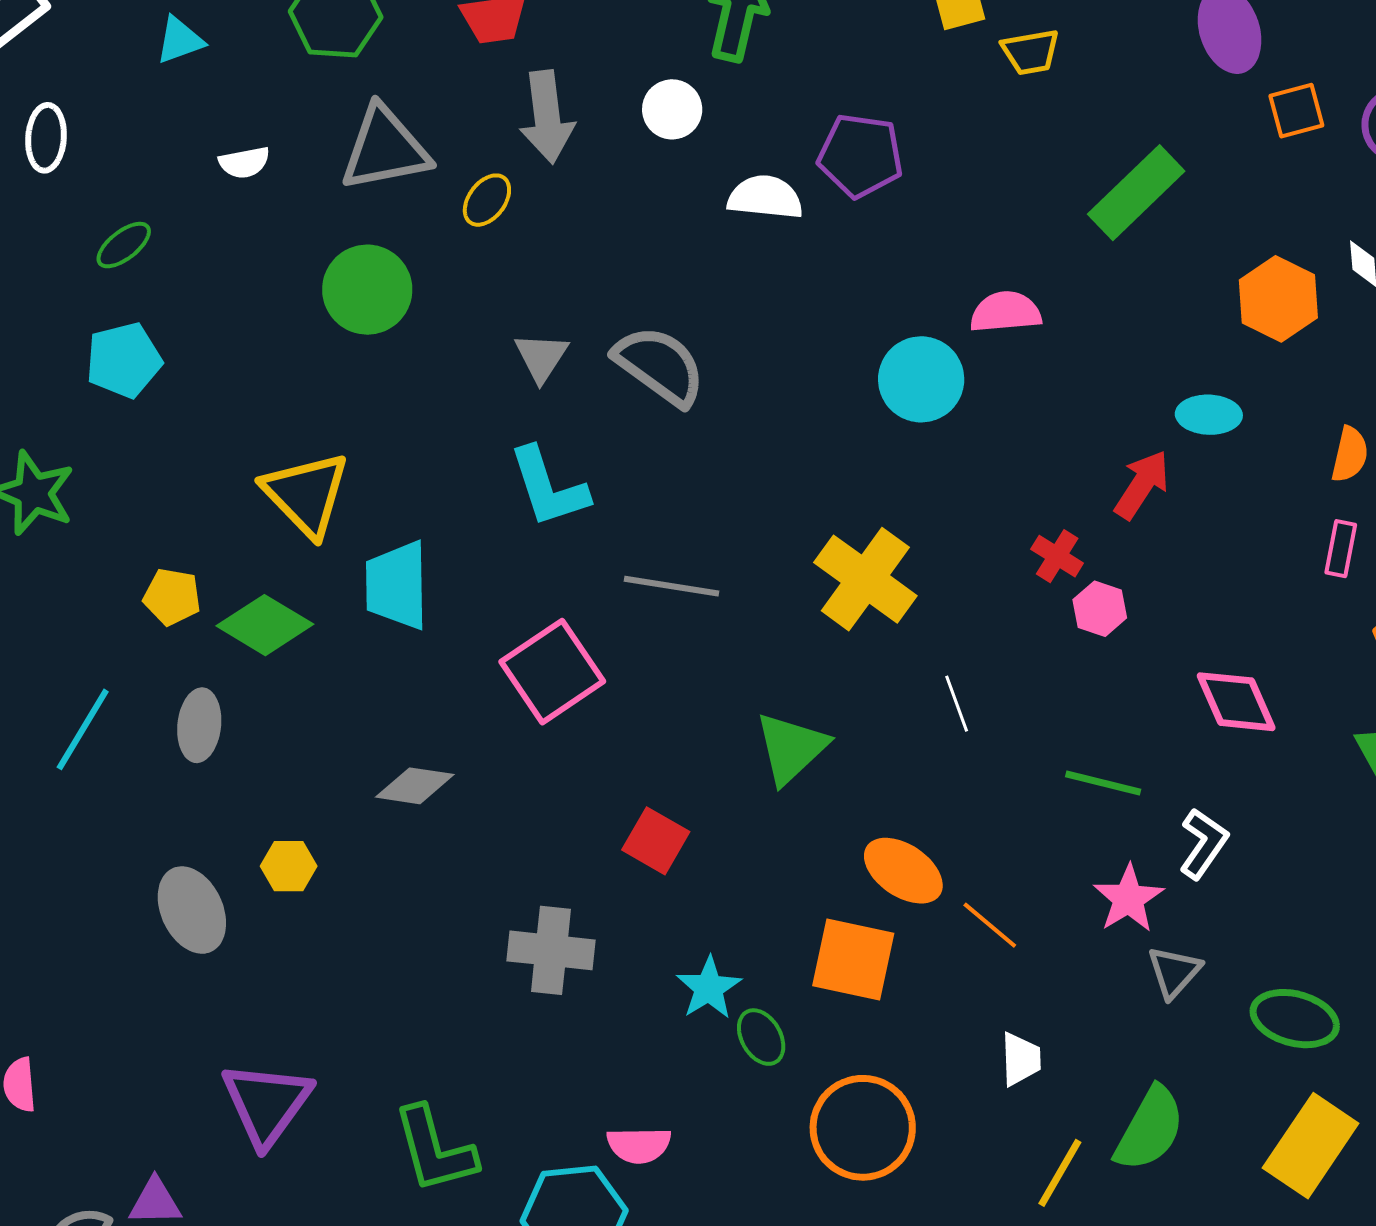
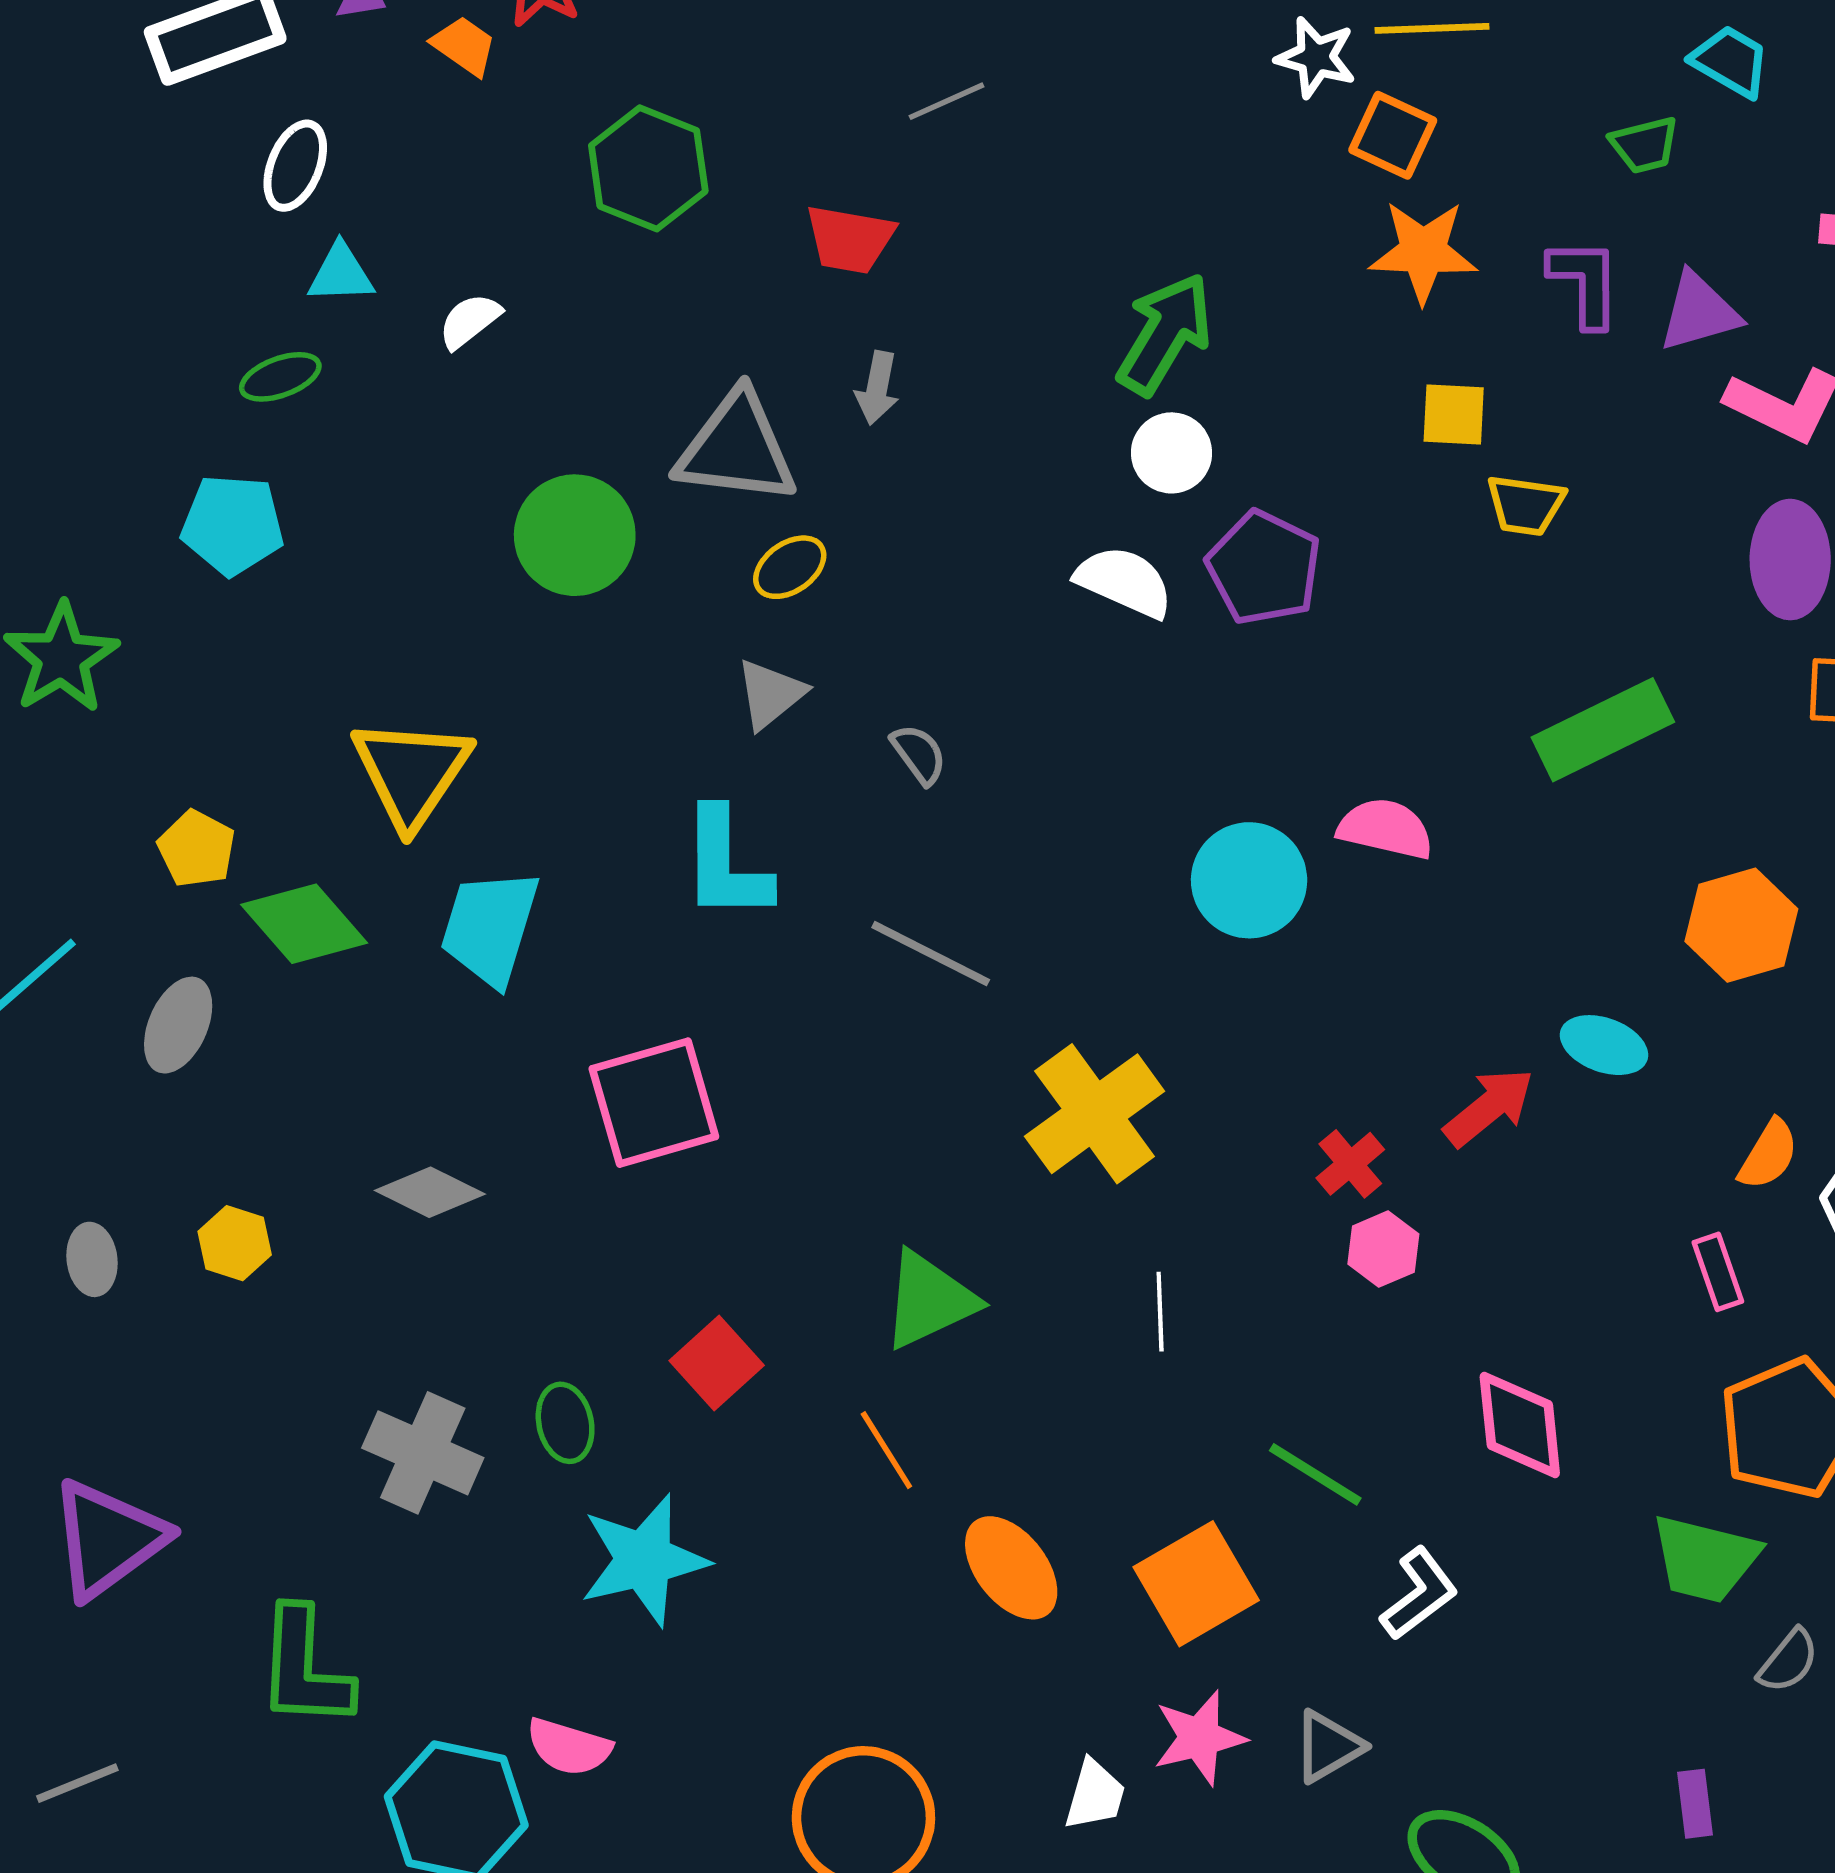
cyan triangle: (180, 40) -> (341, 274), moved
white circle: (672, 109) -> (1171, 453), moved
gray arrow: (547, 117) -> (877, 388), size x0.6
white ellipse: (46, 138) -> (295, 166), moved
gray triangle: (385, 149) -> (737, 448), moved
white semicircle: (244, 162) -> (470, 321), turned 135
yellow ellipse: (487, 200) -> (790, 567), moved
gray semicircle: (660, 366) -> (919, 754), size x0.5
pink rectangle: (1341, 549) -> (1718, 1272), turned -48
gray line: (671, 586) -> (931, 954), moved
orange ellipse: (903, 871) -> (1011, 1568), moved
pink star: (1128, 899) -> (1199, 1738), moved
gray ellipse: (192, 910) -> (92, 1259), size x0.6
orange line: (990, 925) -> (886, 1450), moved
gray cross: (551, 950) -> (423, 1453), moved
orange square: (853, 959) -> (1196, 1584), moved, turned 30
cyan star: (709, 988) -> (644, 1560), moved, size x1.5
green ellipse: (761, 1037) -> (565, 1423), moved

